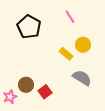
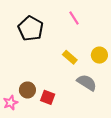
yellow circle: (83, 45) -> (99, 55), moved
red square: (45, 92) -> (48, 97), turned -32

